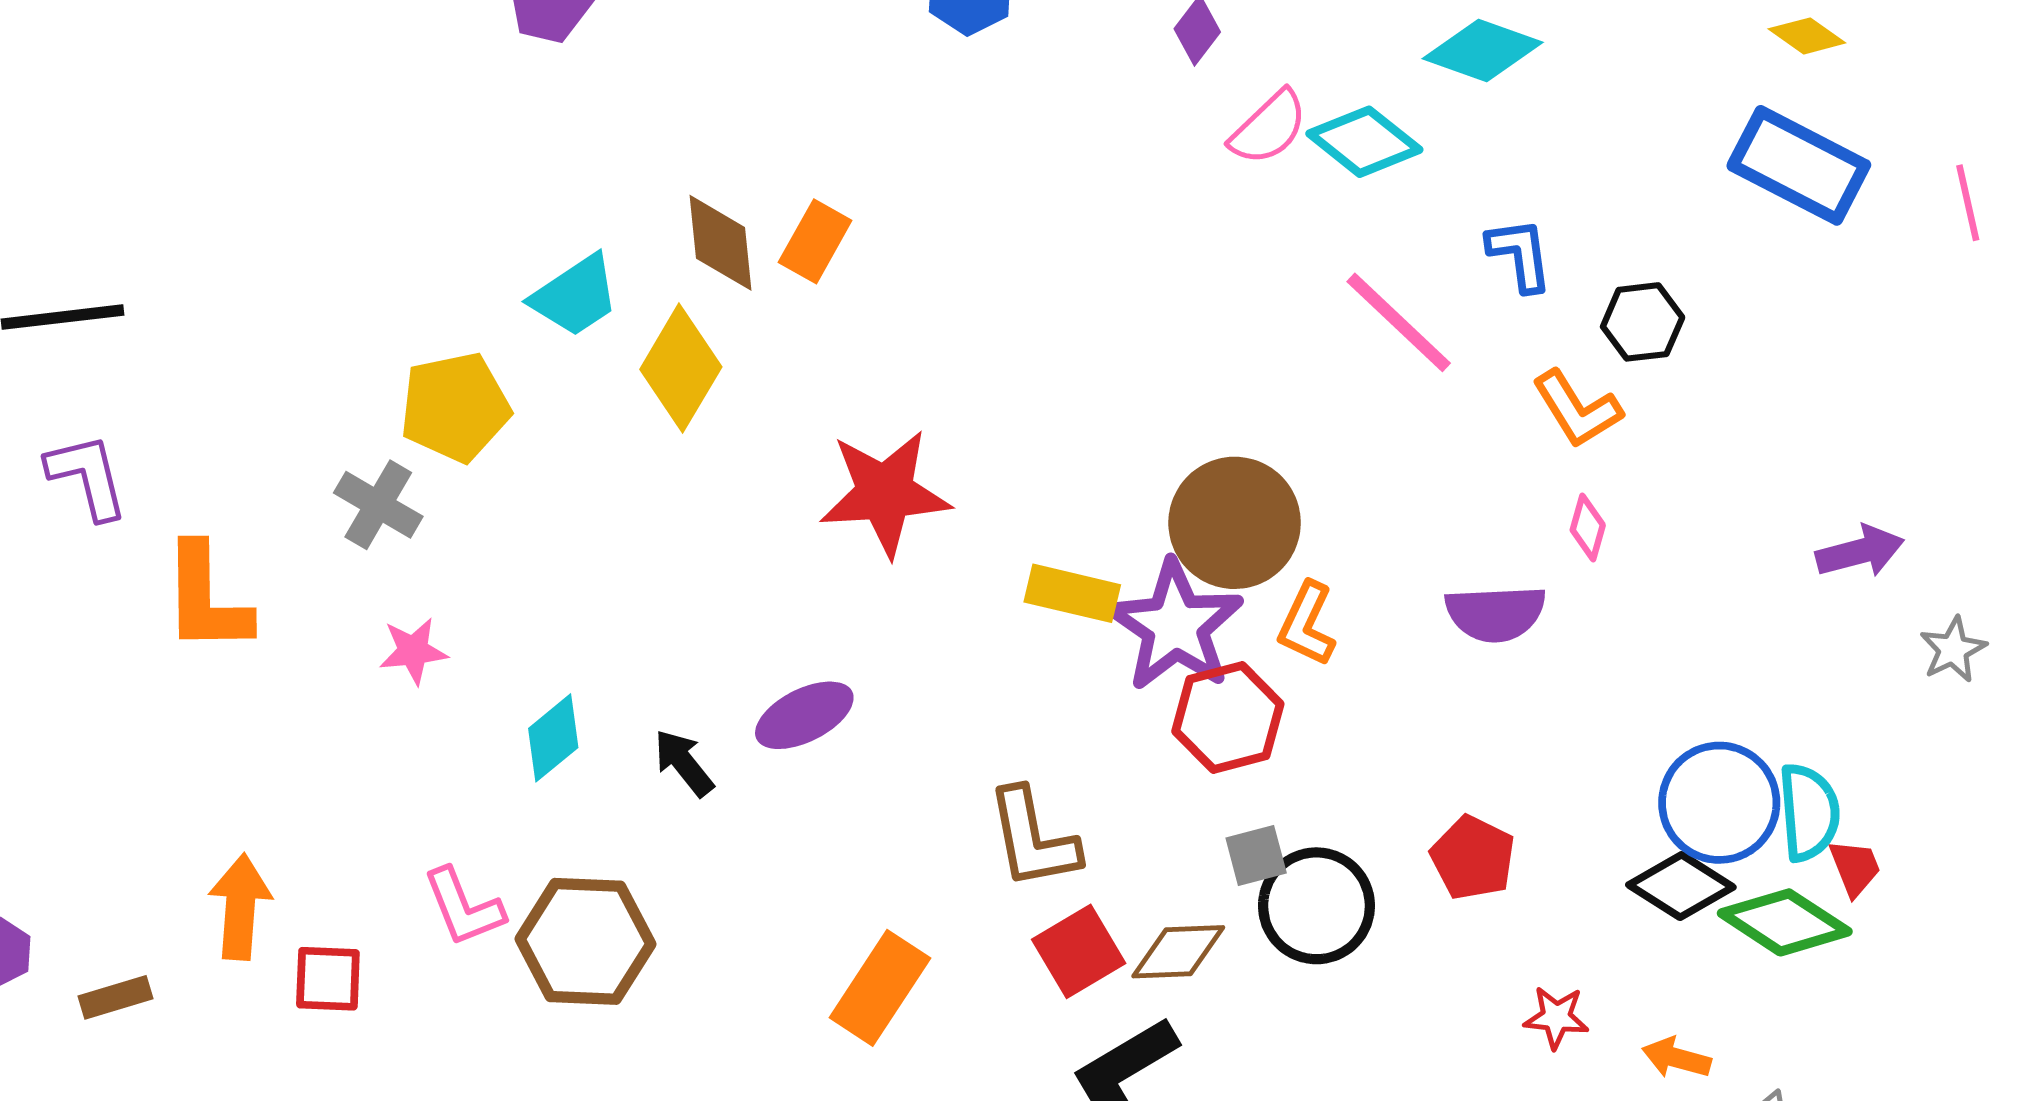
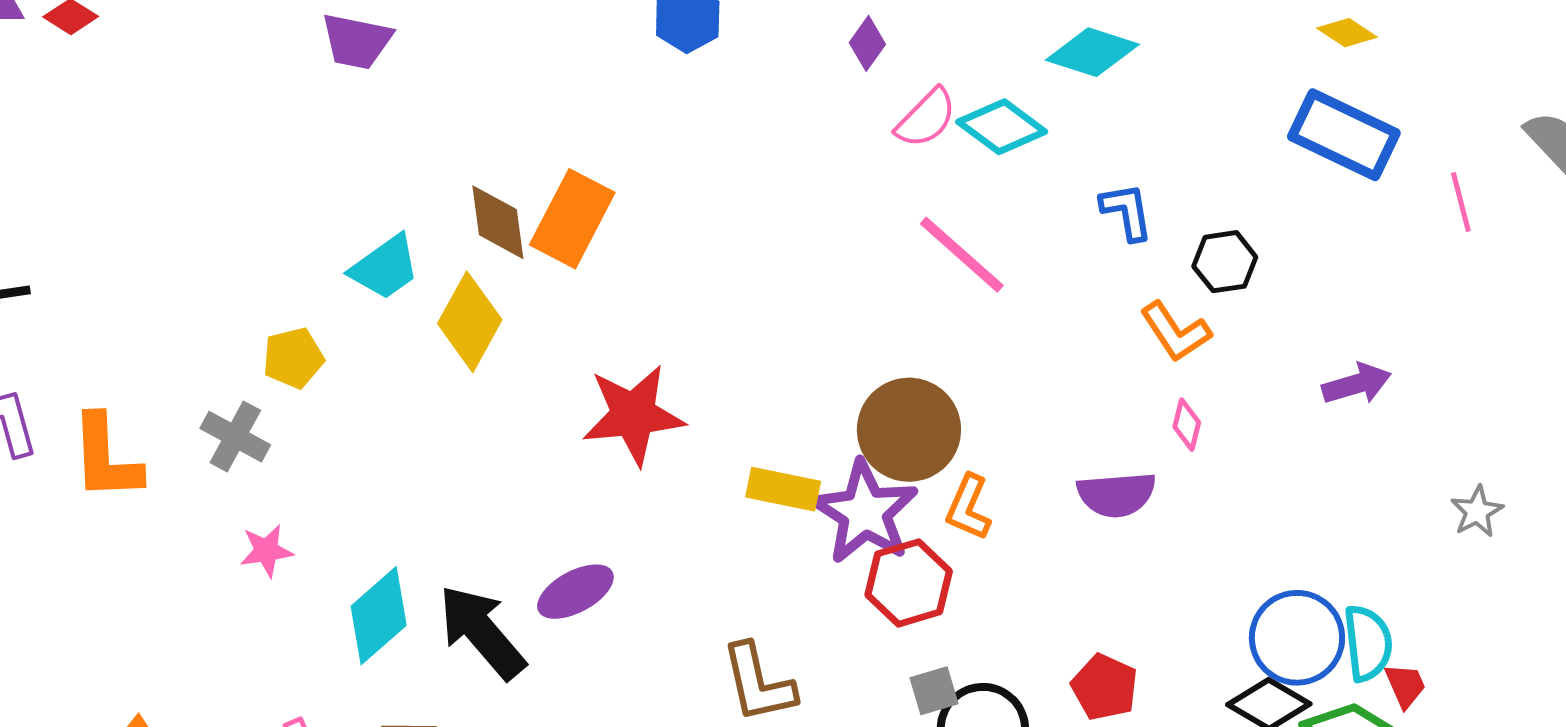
pink line: (1968, 203) -> (1461, 202), moved
orange rectangle: (815, 241) -> (572, 219), size x1.5
pink line: (1399, 322) -> (962, 255), moved
yellow pentagon: (455, 407) -> (293, 358), size x0.7
purple arrow: (1860, 552) -> (1357, 384), moved
orange L-shape: (206, 599) -> (106, 458), moved
cyan diamond: (553, 738) -> (379, 616), size x1.4
black arrow: (684, 763) -> (482, 632), size x1.8

